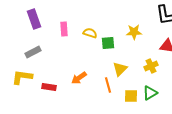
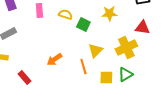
green square: (108, 43) -> (83, 24), turned 32
yellow cross: (151, 66) -> (126, 48), size x1.5
red rectangle: (49, 87) -> (24, 78), moved, turned 40

